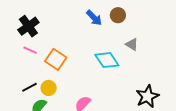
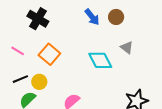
black cross: (28, 26) -> (38, 19), moved, turned -30
pink line: (30, 50) -> (18, 51), moved

